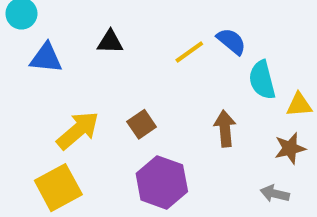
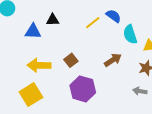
blue triangle: (46, 58) -> (33, 31), moved
brown arrow: (225, 129) -> (113, 60), turned 66
yellow arrow: (78, 130) -> (39, 65), turned -135

